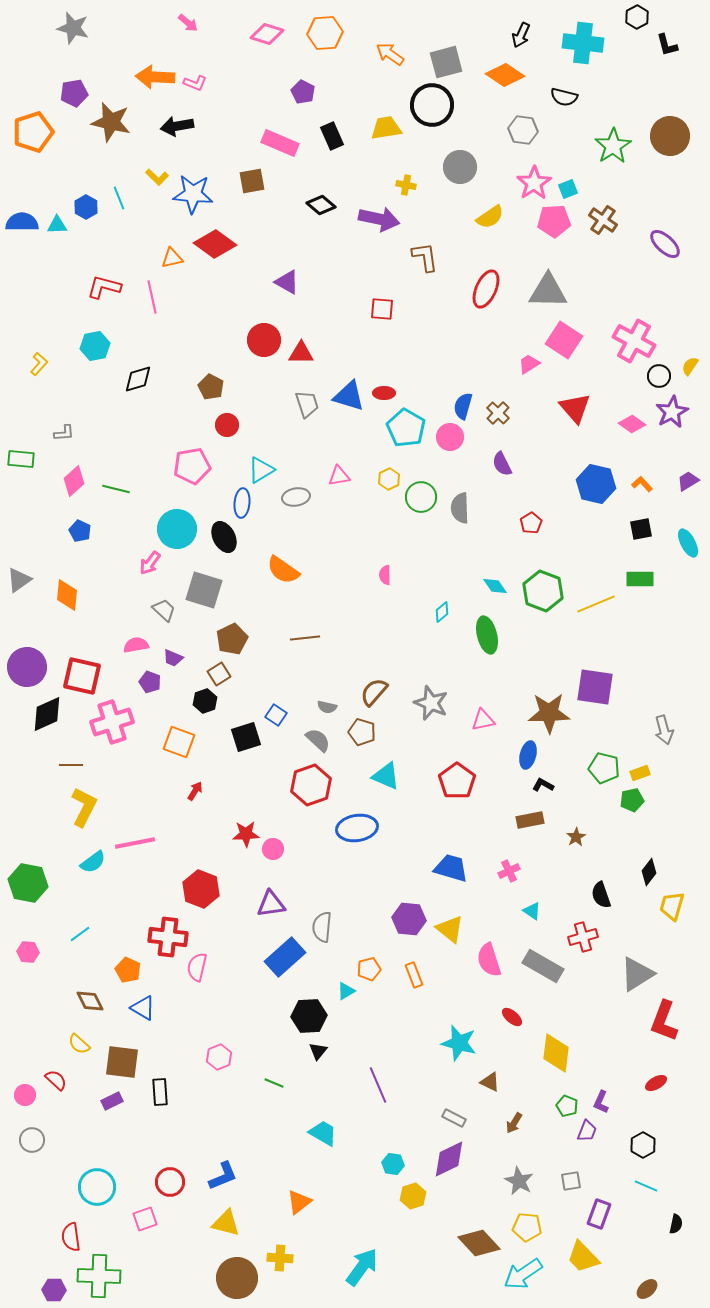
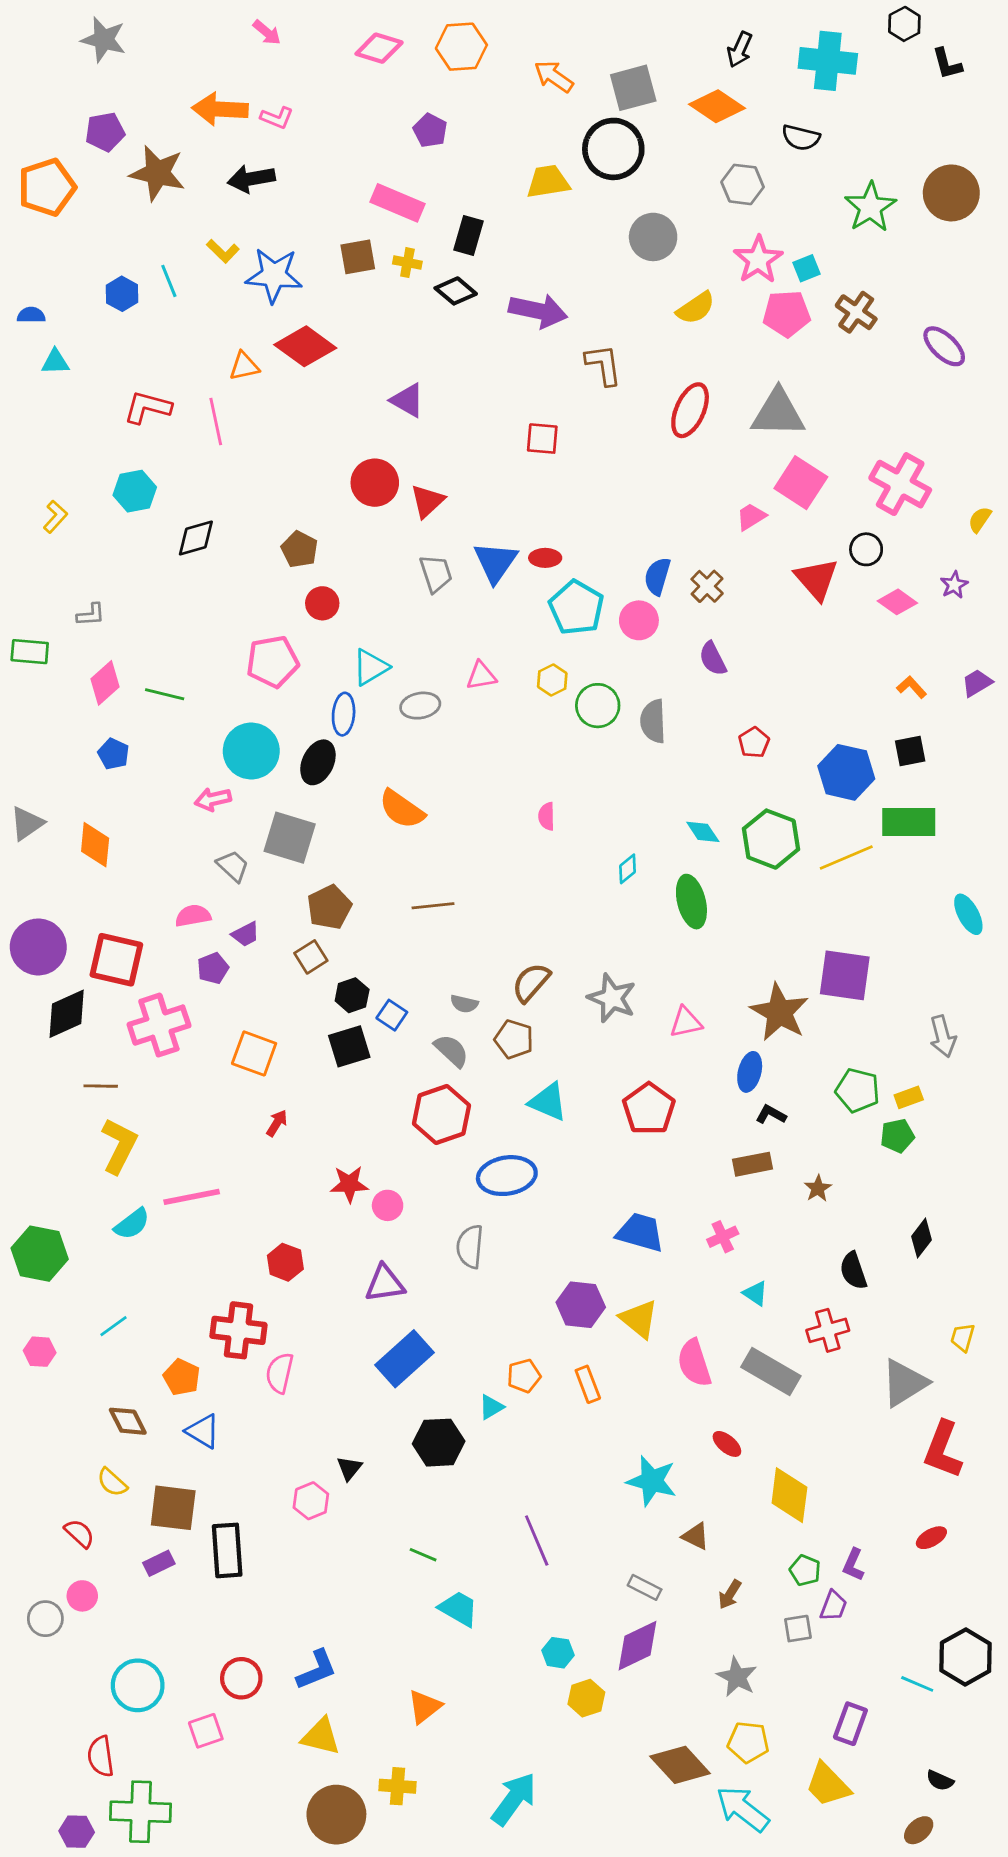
black rectangle: (332, 136) -> (468, 236), moved, turned 40
yellow cross: (406, 185) -> (407, 263), moved
blue semicircle: (22, 222) -> (31, 315), size x0.6
cyan triangle: (57, 225) -> (55, 362), moved
red triangle: (301, 353) -> (427, 501), turned -44
black circle: (659, 376) -> (866, 549), moved
blue triangle: (349, 396) -> (495, 562), turned 48
purple star: (672, 412) -> (954, 585), size x0.6
blue hexagon: (596, 484) -> (846, 772), moved
black ellipse: (224, 537) -> (318, 762), turned 52
cyan ellipse: (688, 543) -> (968, 914), moved
pink arrow: (150, 563) -> (213, 799), turned 40
green rectangle: (640, 579) -> (909, 822), size x1.4
purple trapezoid: (173, 658) -> (246, 934), turned -50
purple pentagon: (150, 682) -> (213, 968), turned 30
black hexagon: (205, 701) -> (352, 995), moved
brown star: (549, 713) -> (779, 1012), turned 30
red hexagon: (201, 889) -> (285, 1262), size x0.7
yellow trapezoid: (672, 906) -> (963, 1337), moved, size x0.7
gray semicircle: (322, 927) -> (470, 1247), moved
black triangle: (318, 1051) -> (349, 1468), moved
green line: (274, 1083) -> (423, 1555), moved
black rectangle: (160, 1092) -> (227, 1550), size x1.4
pink circle: (25, 1095) -> (82, 1596), moved
black hexagon: (643, 1145) -> (966, 1657), moved, size x1.5
gray square: (571, 1181) -> (798, 1629), moved
black semicircle: (676, 1224) -> (940, 1780), moved, turned 102
cyan arrow: (523, 1274) -> (743, 1809), turned 72

